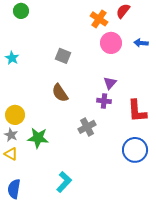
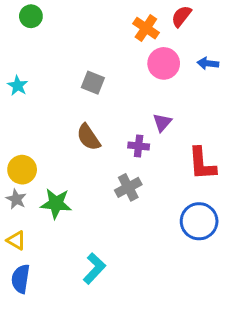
purple cross: (104, 101) -> (139, 146), moved
yellow triangle: (11, 154) -> (16, 240), moved

